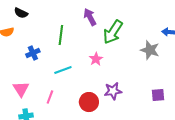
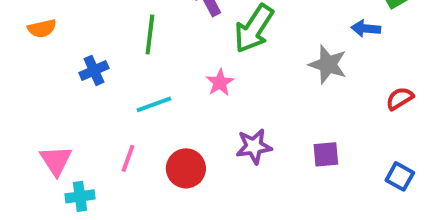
pink triangle: (21, 89) -> (56, 160), moved
purple square: (158, 95) -> (326, 154), moved
red circle: (89, 102) -> (186, 168), moved

